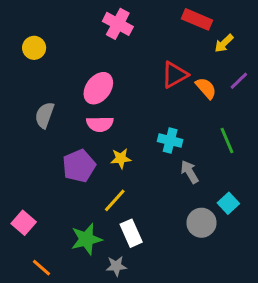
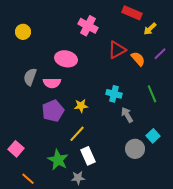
pink cross: (118, 24) -> (88, 26), moved
pink ellipse: (98, 88) -> (66, 59), turned 65
pink semicircle: (100, 124) -> (52, 83), moved
green star: (86, 239) -> (58, 160), turned -30

